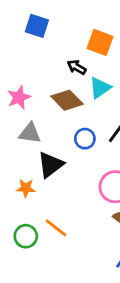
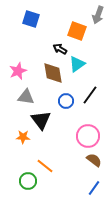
brown diamond: (67, 100) -> (53, 73), turned 35
black triangle: (51, 165) -> (41, 120), turned -30
green circle: (26, 236) -> (28, 181), moved

